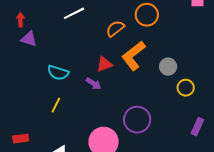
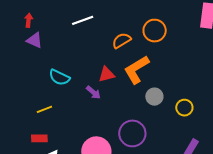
gray circle: (168, 67) -> (154, 97), moved
yellow line: (56, 105) -> (44, 109), moved, turned 35
red rectangle: (21, 139) -> (39, 138), moved

